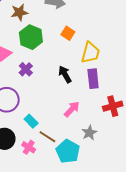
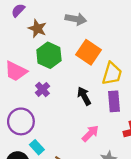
brown star: (19, 12) -> (37, 29), turned 30
orange square: (68, 33) -> (89, 52), size x1.6
cyan rectangle: (31, 121) -> (37, 147), moved

